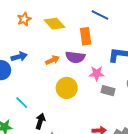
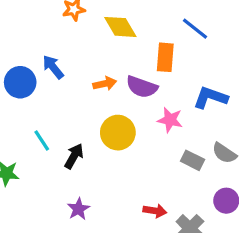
blue arrow: (19, 57) -> (53, 67), turned -126
gray rectangle: (108, 91) -> (192, 160), moved
black arrow: (40, 121) -> (74, 156), moved

